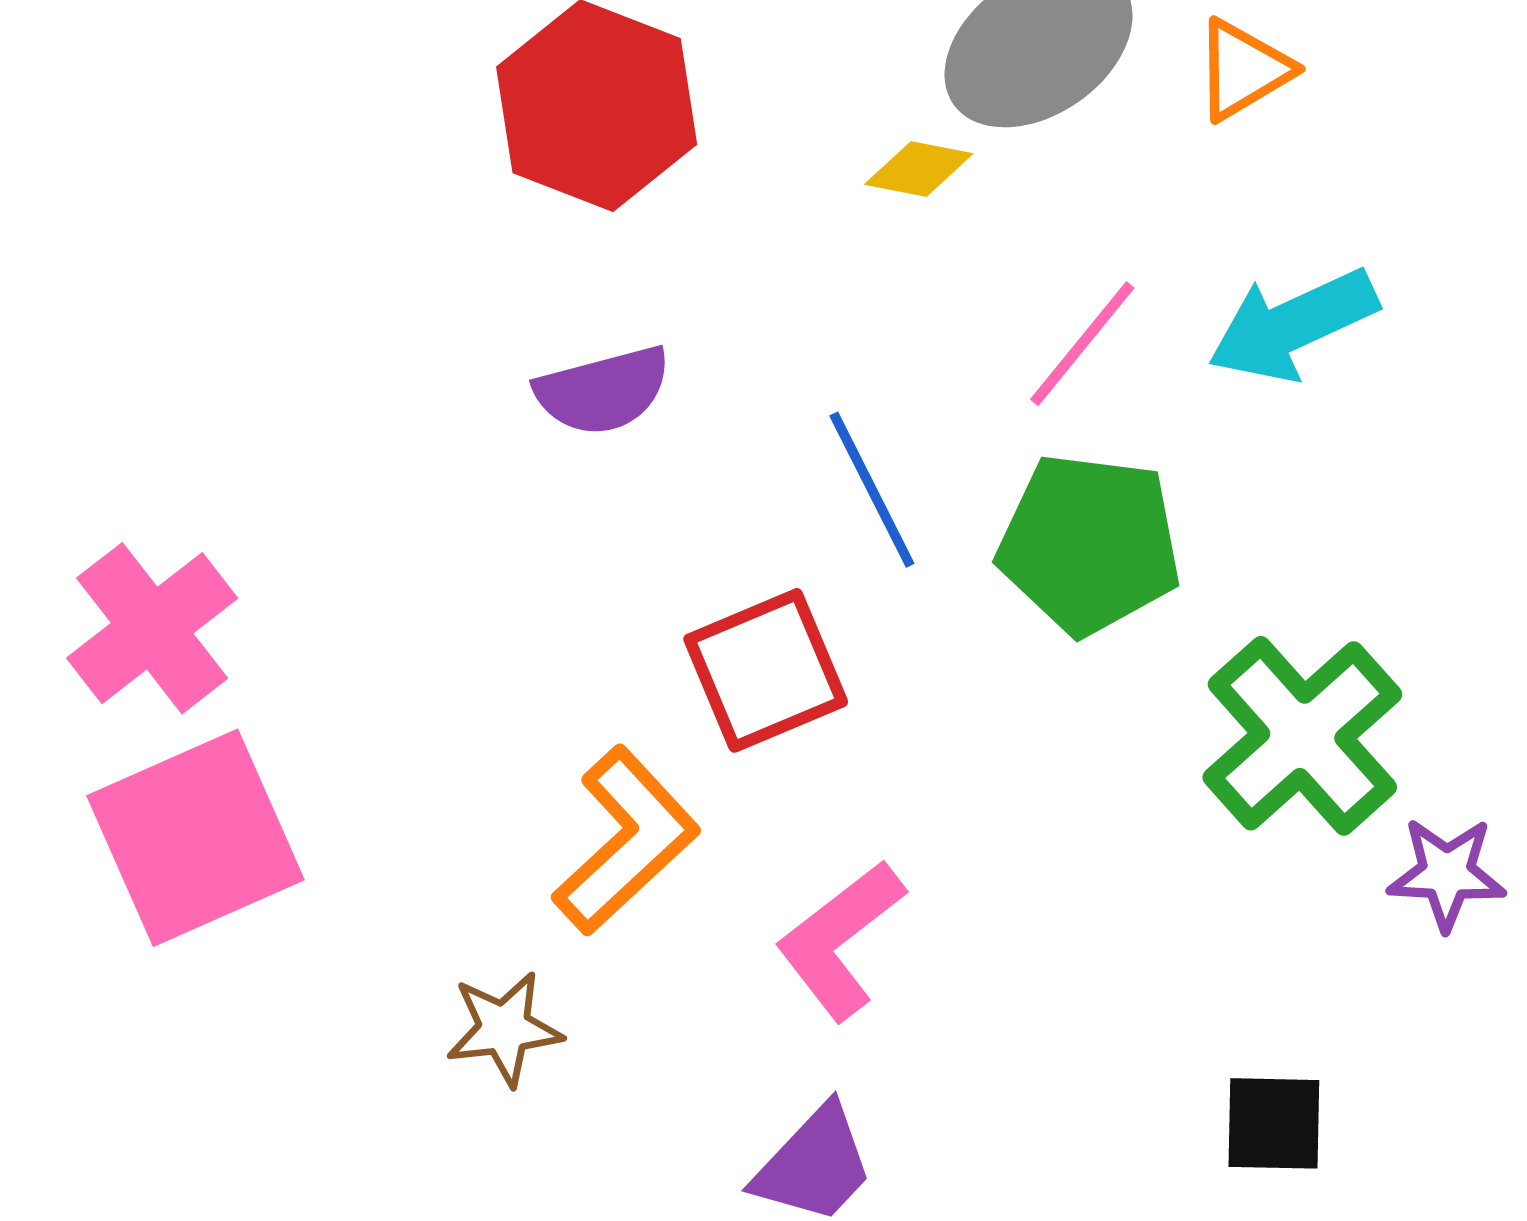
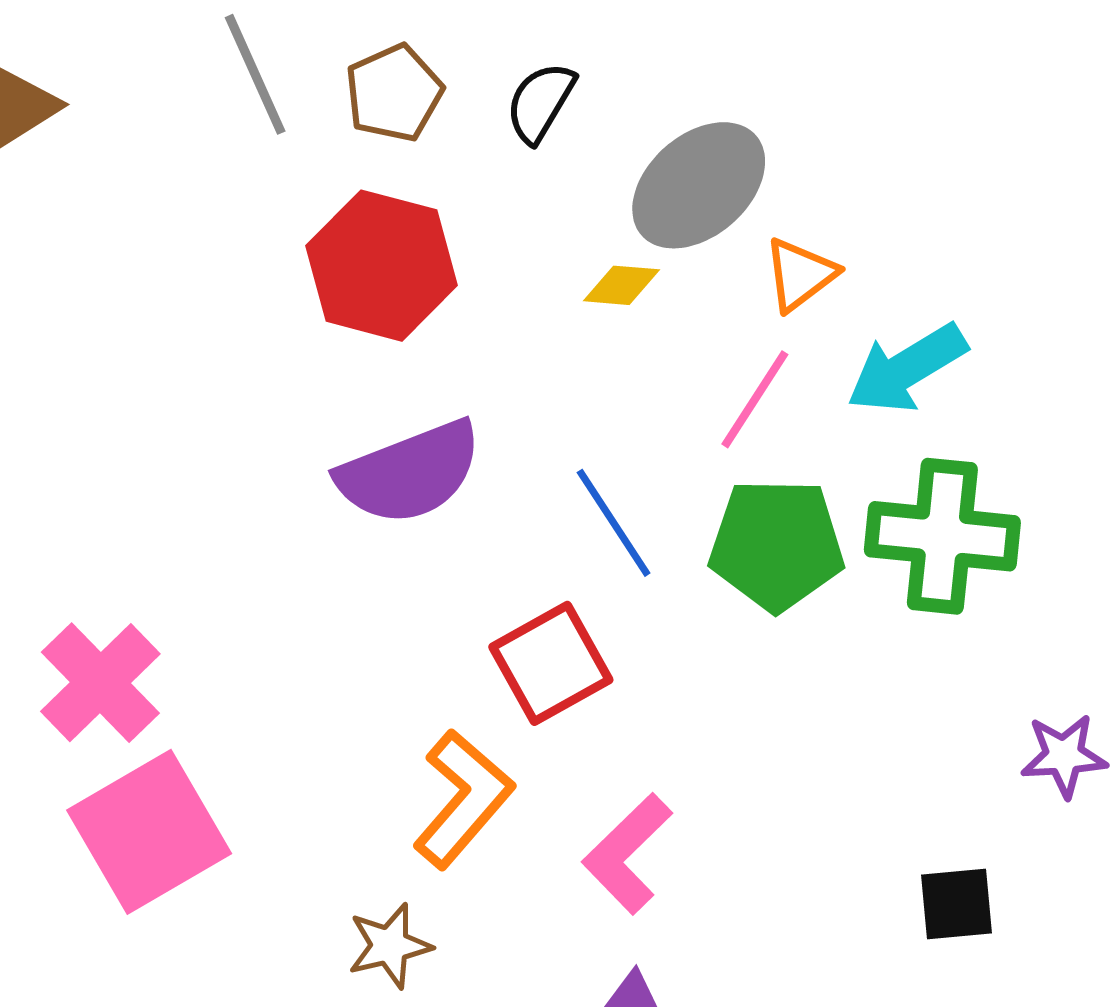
orange triangle: (1243, 70) -> (800, 274), moved
purple semicircle: (603, 391) -> (410, 473), size x1.5
green cross: (1302, 736) -> (942, 536), moved, turned -36
black square: (1274, 1123) -> (956, 904), moved

